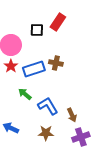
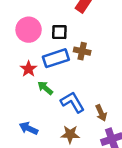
black square: (37, 30) -> (59, 32), moved
red star: (11, 66) -> (29, 69), moved

